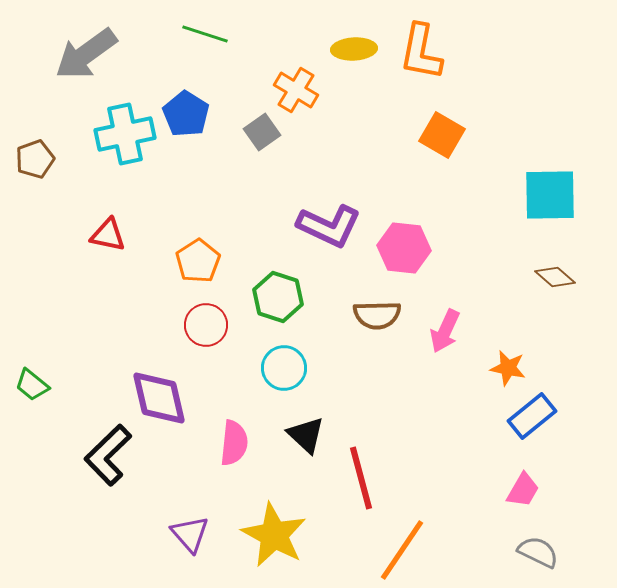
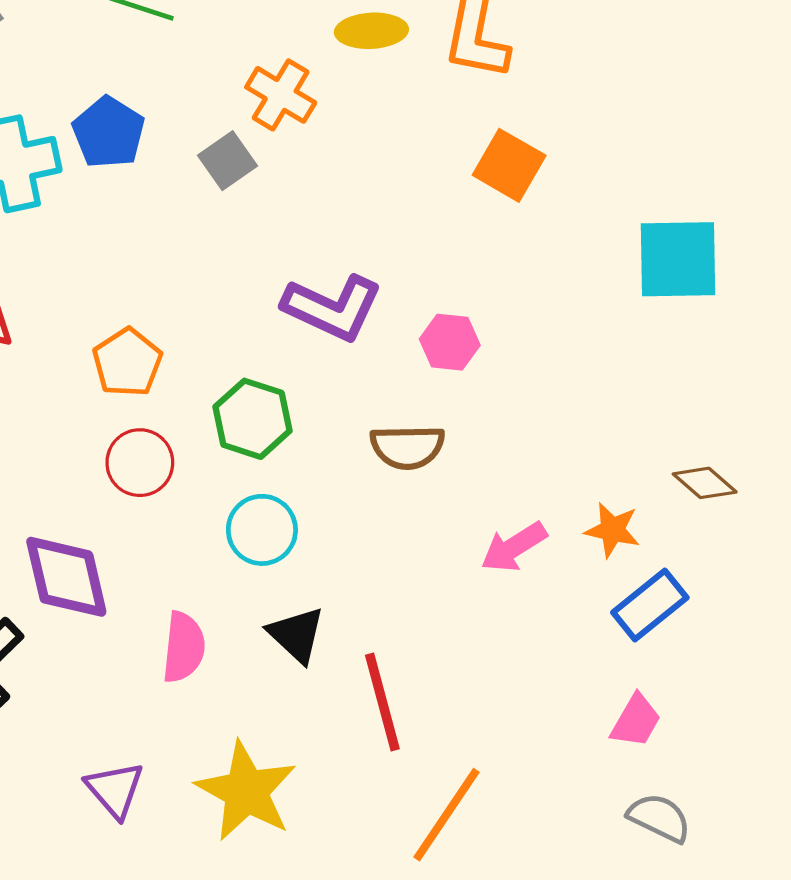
pink hexagon: (404, 248) -> (450, 342), size x0.7
brown diamond: (555, 277) -> (705, 483), moved
pink arrow: (445, 331) -> (514, 547), moved, turned 33

